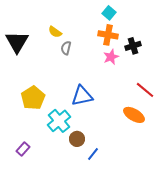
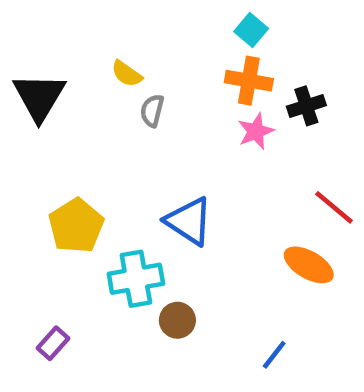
blue triangle: (82, 96) -> (189, 221), turned 45
cyan cross: (59, 121) -> (136, 279), turned 30
blue line: (93, 154) -> (274, 355), moved

